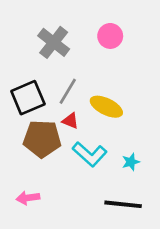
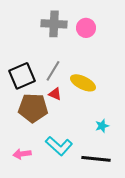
gray cross: (54, 42) -> (54, 24), moved, turned -35
cyan L-shape: (90, 154) -> (59, 146), moved

